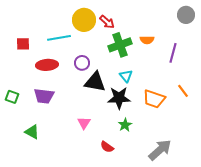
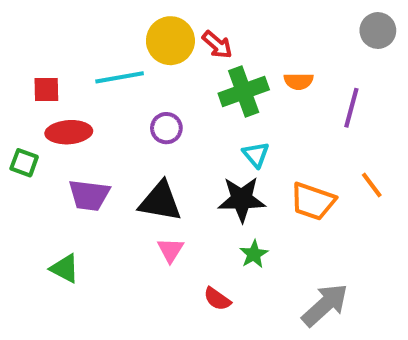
red ellipse: (47, 65) -> (69, 132), moved
black triangle: (95, 82) -> (160, 201), moved
green square: (12, 97) -> (24, 163), moved

